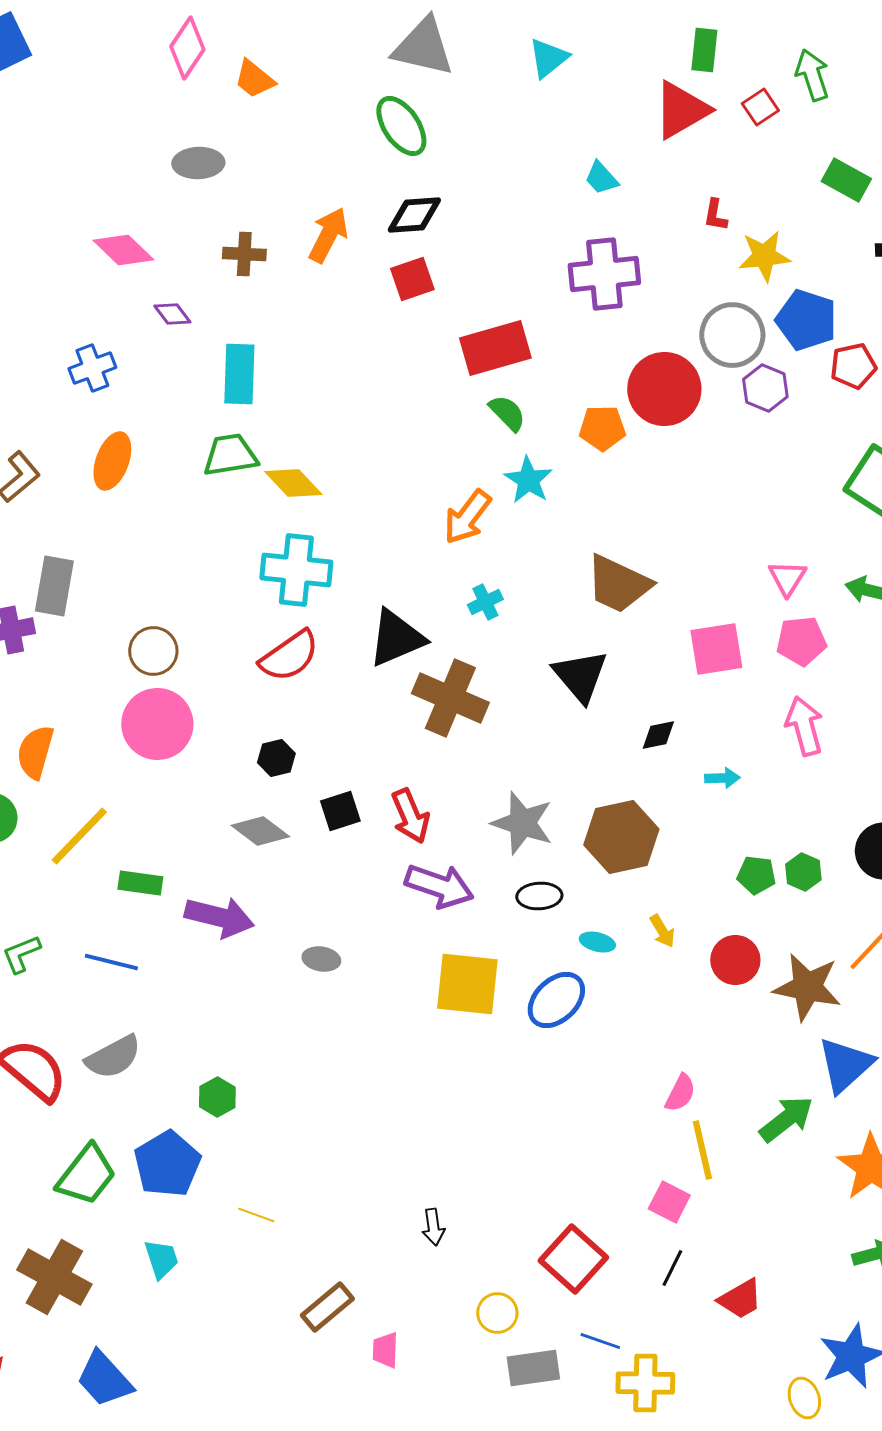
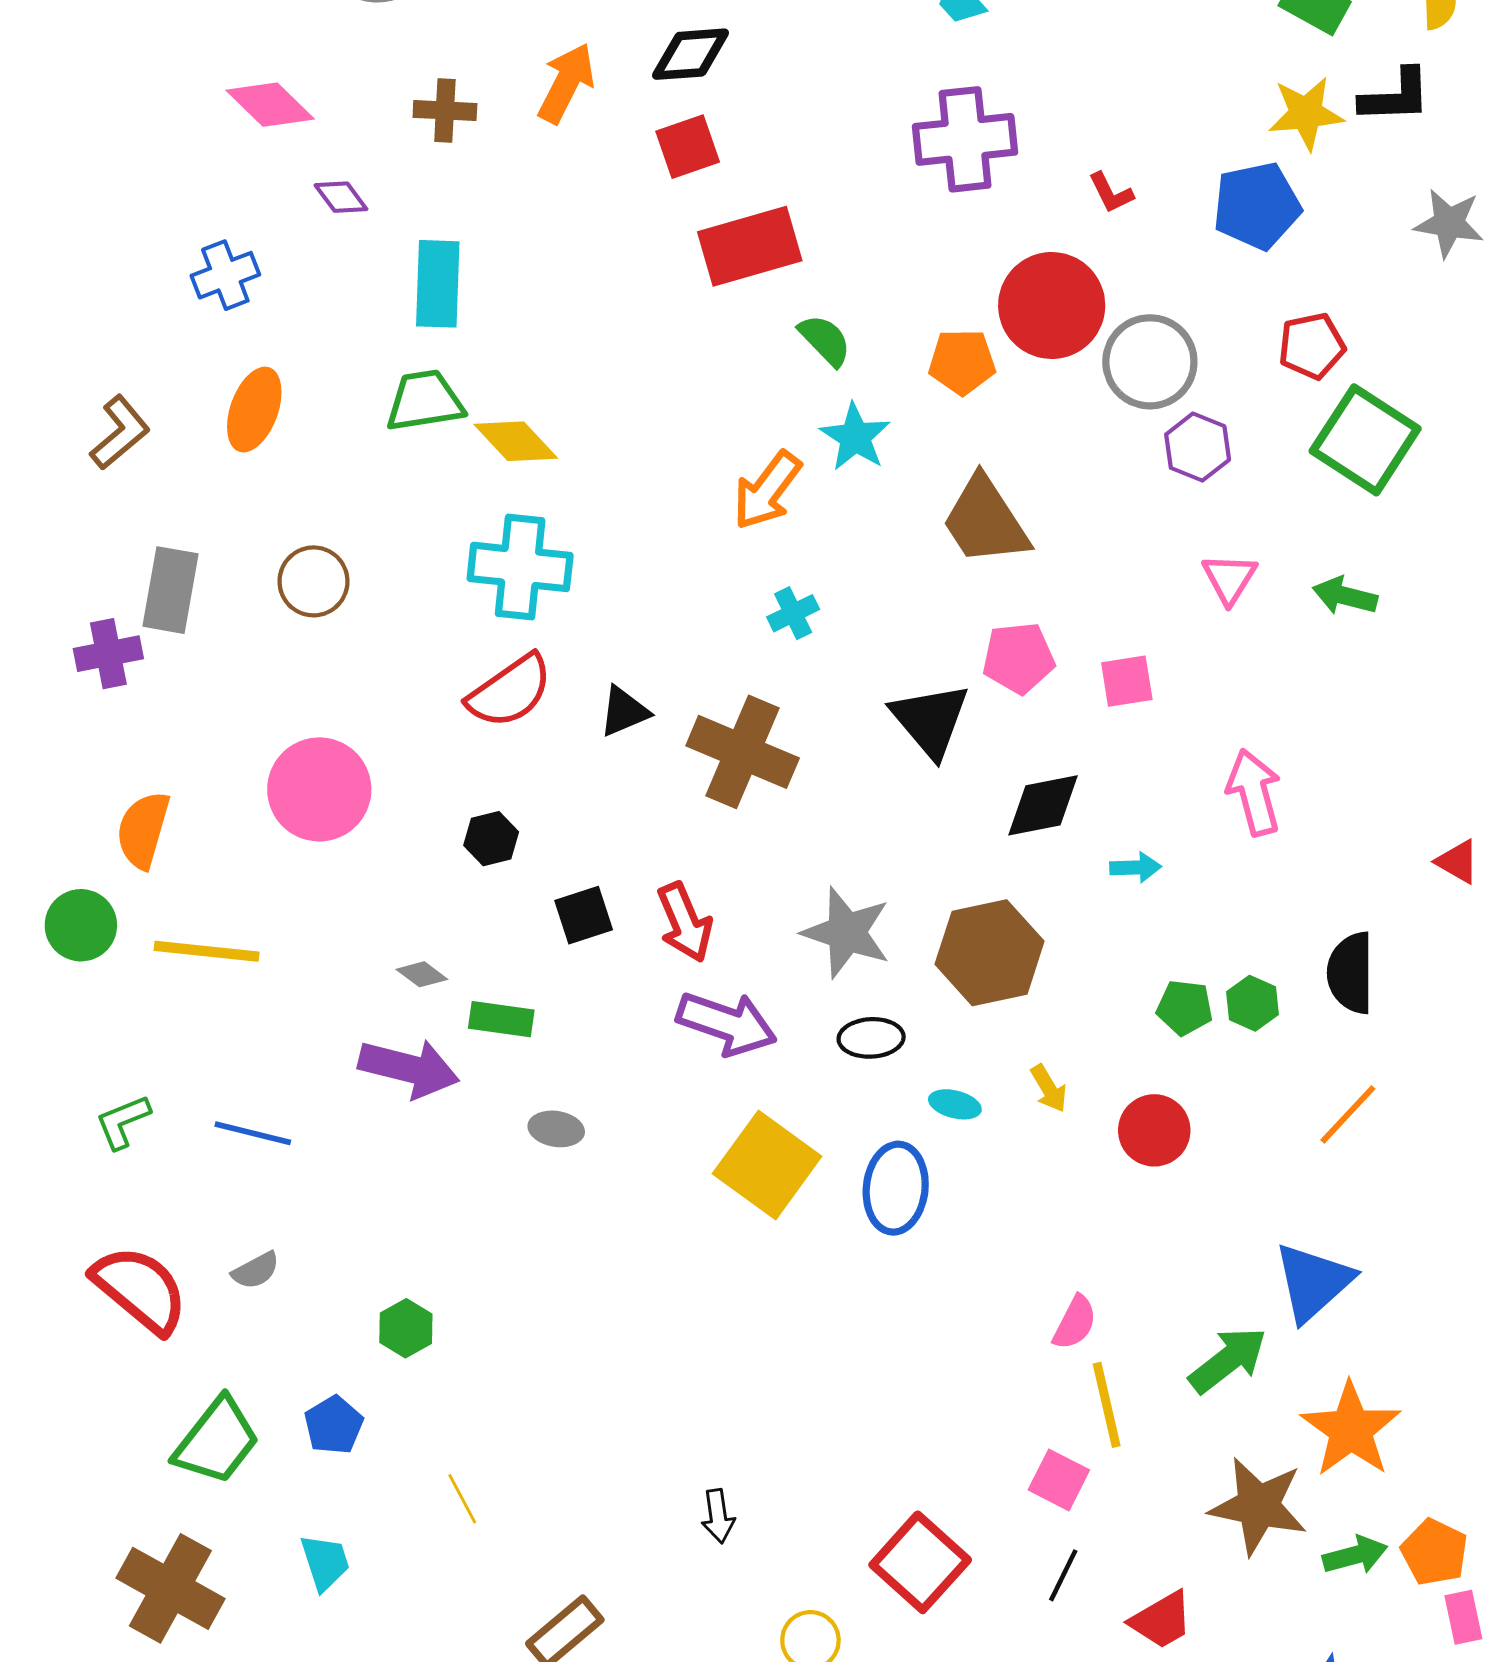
red L-shape: (715, 215) -> (1111, 193), moved, turned -36
yellow star: (764, 256) -> (1306, 113), moved
blue pentagon: (806, 320) -> (1257, 206), turned -30
gray circle: (732, 335) -> (1150, 362), moved
red rectangle: (495, 348) -> (750, 246), moved
red pentagon: (853, 366) -> (1312, 346), moved
purple hexagon: (765, 388) -> (1198, 447), moved
brown trapezoid: (618, 584) -> (985, 521), moved, turned 32
black triangle: (396, 638) -> (624, 711), moved, size x0.6
pink pentagon: (801, 641) -> (1018, 658), moved
pink square: (716, 649) -> (1127, 681), size x0.7
brown circle: (153, 651) -> (313, 581), moved
black diamond: (658, 735) -> (1043, 805), size x1.5
gray diamond: (260, 831) -> (422, 974), moved, size x0.6
yellow line: (79, 836) -> (207, 951), turned 52
green rectangle: (140, 883) -> (501, 1019), moved
yellow square: (467, 984) -> (767, 1165), turned 30
brown star: (807, 987) -> (1258, 1506), moved
blue ellipse: (556, 1000) -> (896, 1188), turned -40
gray semicircle: (113, 1057) -> (256, 1270), size x0.6
blue pentagon: (167, 1164) -> (334, 1425), size x0.6
yellow line: (256, 1215) -> (462, 1499), turned 42

